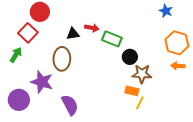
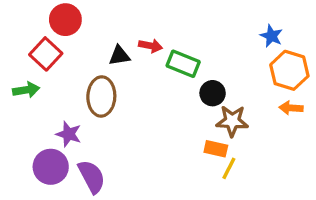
blue star: (166, 11) -> (271, 36), moved
green arrow: (16, 55) -> (26, 90), turned 49
purple star: (42, 82) -> (69, 134), size x0.7
purple circle: (19, 100) -> (51, 167), moved
purple semicircle: (70, 105) -> (92, 177), moved

